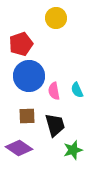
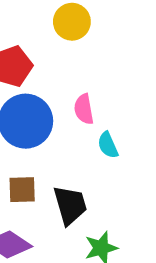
pink semicircle: (54, 91) -> (84, 109), moved

